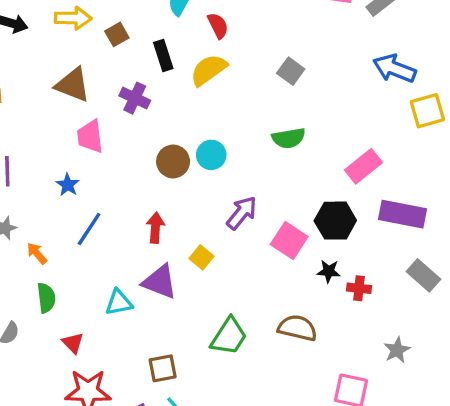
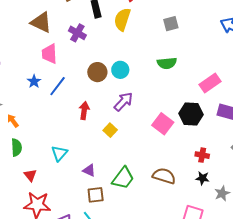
yellow semicircle: (208, 70) -> (122, 19), turned -40
gray square: (291, 71) -> (171, 24), turned 35
purple arrow: (242, 213) -> (123, 102), moved
blue line: (89, 229) -> (58, 86), moved
black star: (329, 271) -> (202, 178), moved
purple triangle: (160, 282) -> (89, 170), moved, size x0.6
cyan triangle: (119, 302) -> (59, 153), turned -42
brown square: (163, 368) -> (96, 195), moved

